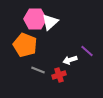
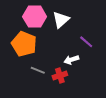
white triangle: (50, 22) -> (61, 20), moved
purple line: (87, 51) -> (86, 42), moved

